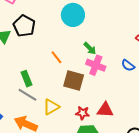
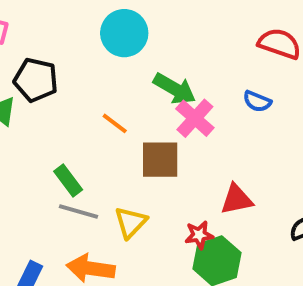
green arrow: (90, 48) -> (175, 89), size x1.5
pink cross: (96, 65) -> (195, 118), turned 36
red star: (83, 113) -> (199, 235), moved

